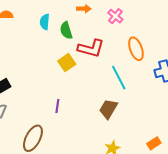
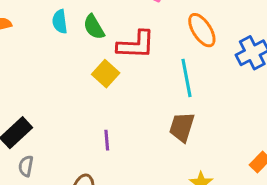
cyan line: (119, 78) -> (186, 78), turned 30

